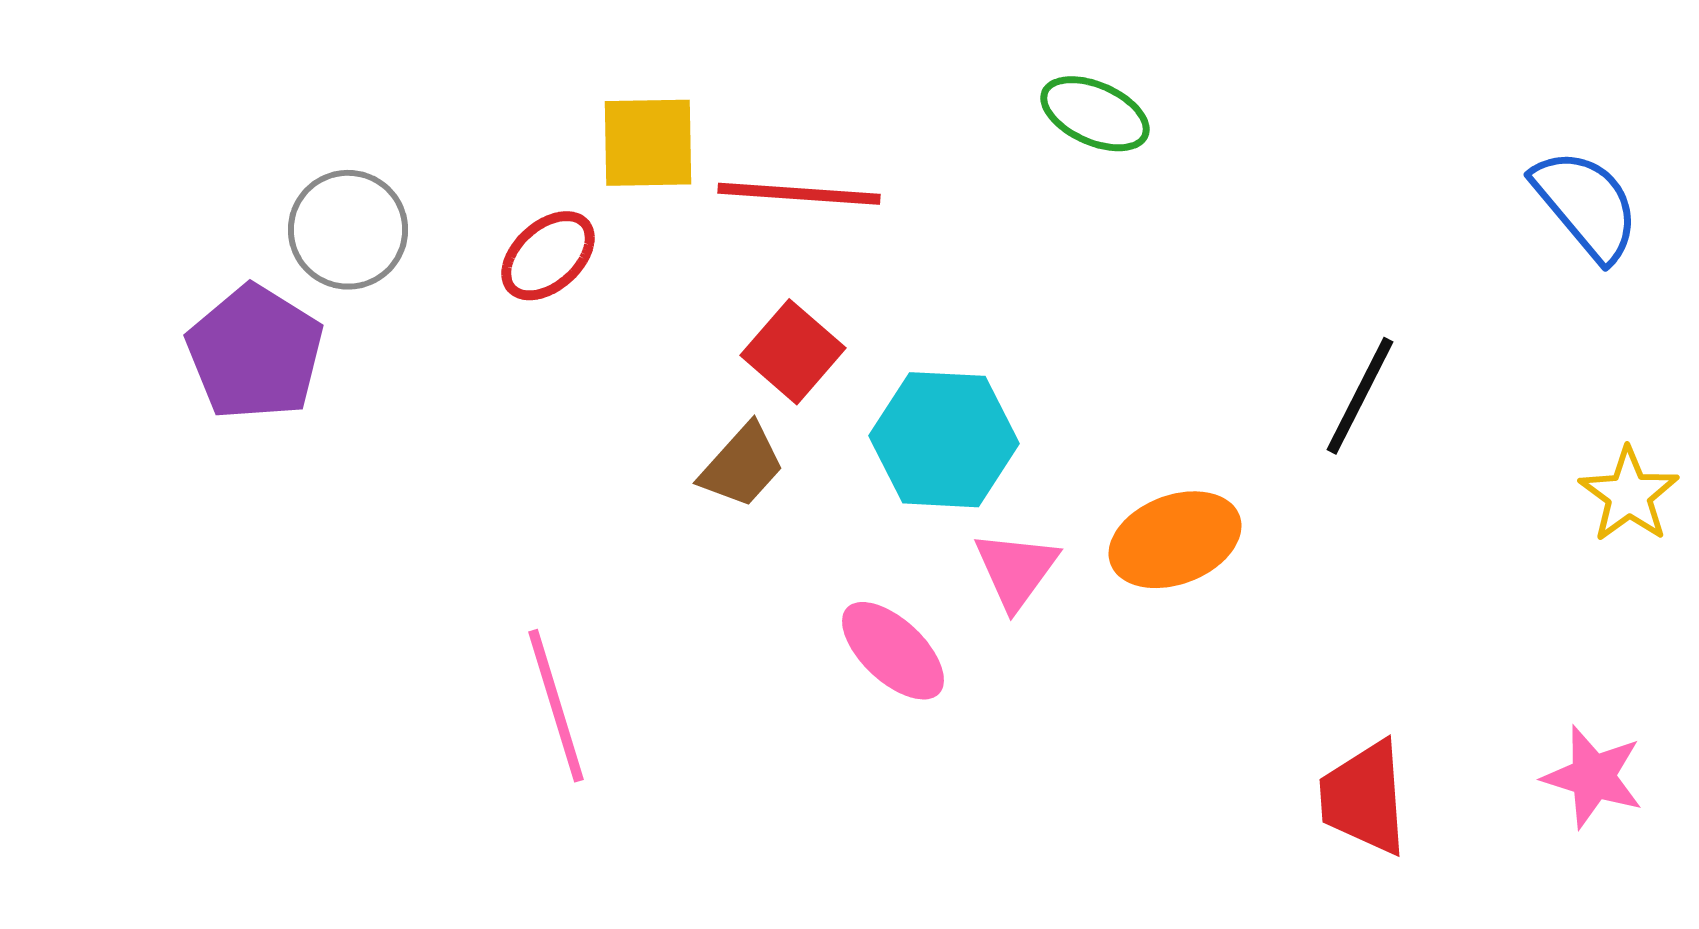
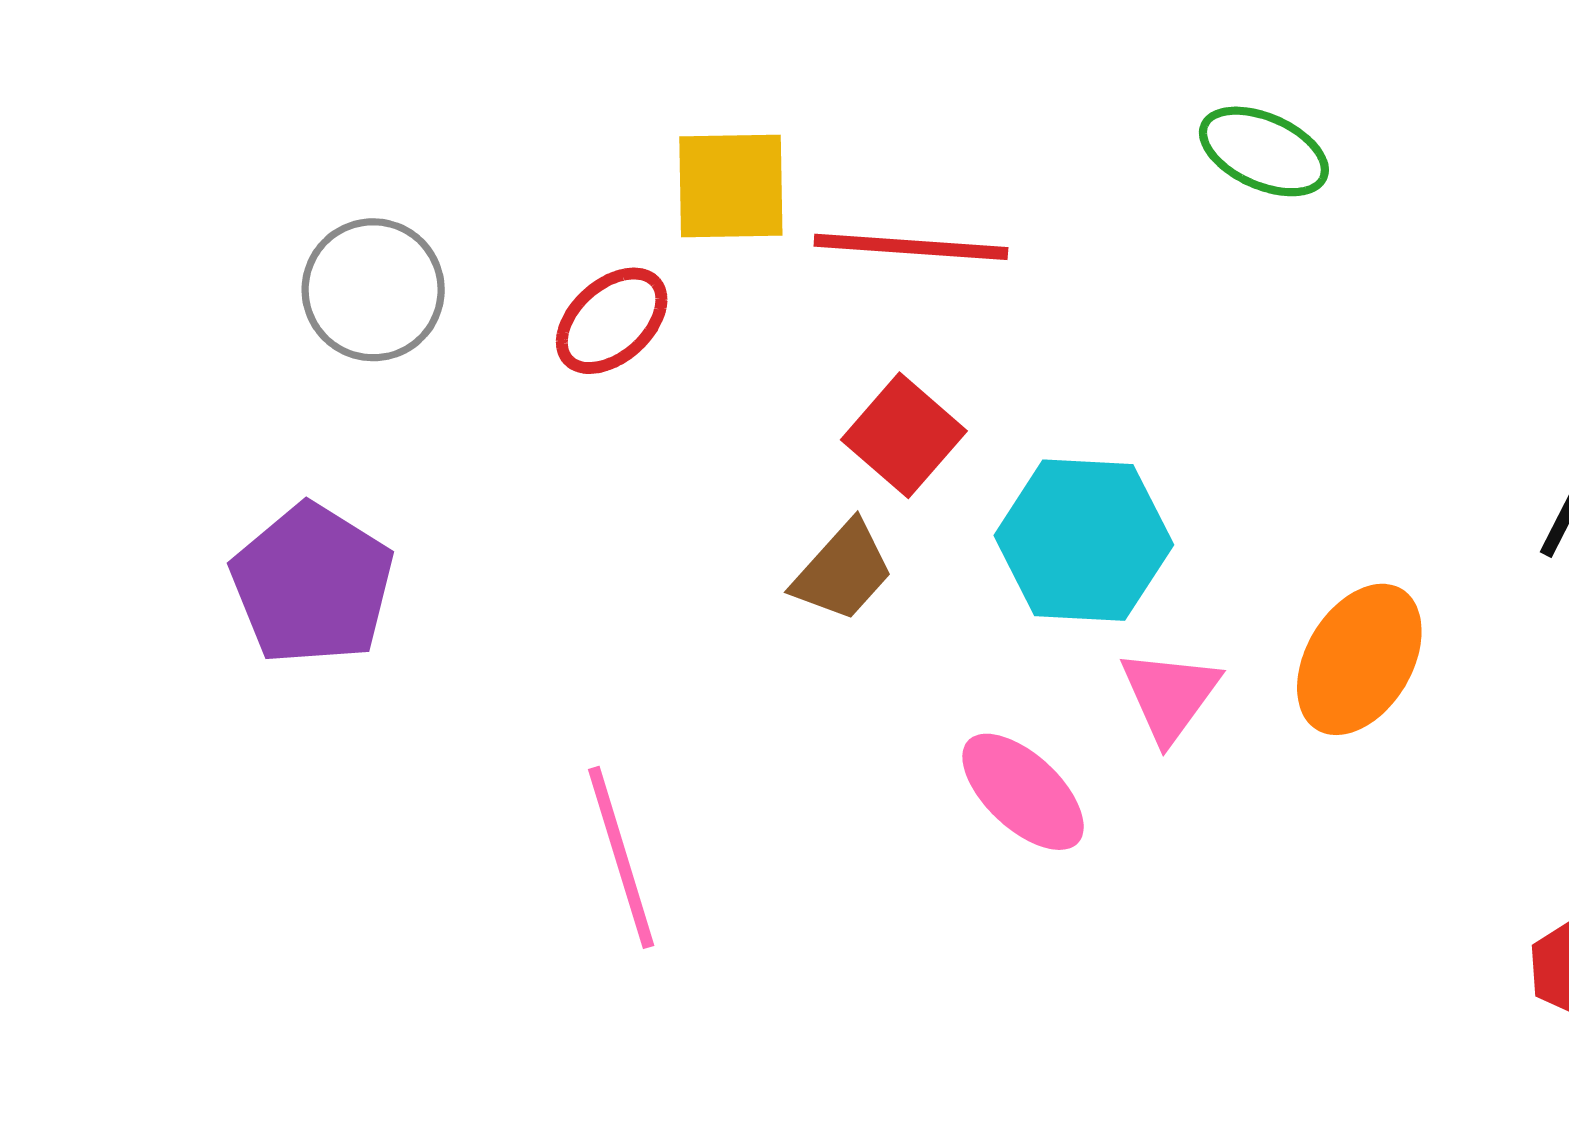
purple pentagon: (255, 353) -> (312, 584), moved
orange ellipse: (1175, 540) -> (1359, 659), turned -38

